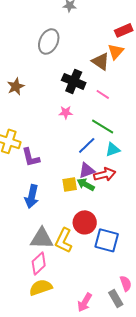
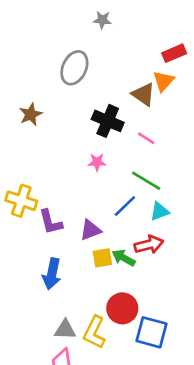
brown star: (16, 86) -> (31, 114), moved
purple triangle: (87, 170) -> (90, 230), moved
gray triangle: (42, 238) -> (65, 330), size x0.7

